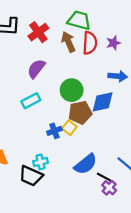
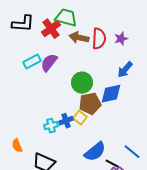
green trapezoid: (79, 20) -> (66, 18), moved
brown arrow: (68, 42) -> (79, 38), turned -54
blue arrow: (118, 76) -> (125, 70), turned 126
cyan rectangle: (31, 101) -> (32, 62), moved
cyan cross: (40, 162) -> (51, 126), moved

